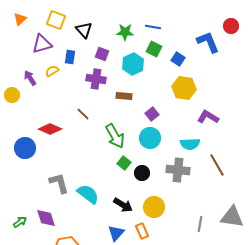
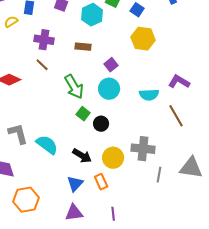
purple cross: (96, 79) -> (44, 40), moved
purple L-shape: (208, 117) -> (179, 82), moved
gray cross: (178, 170) -> (143, 149), moved

